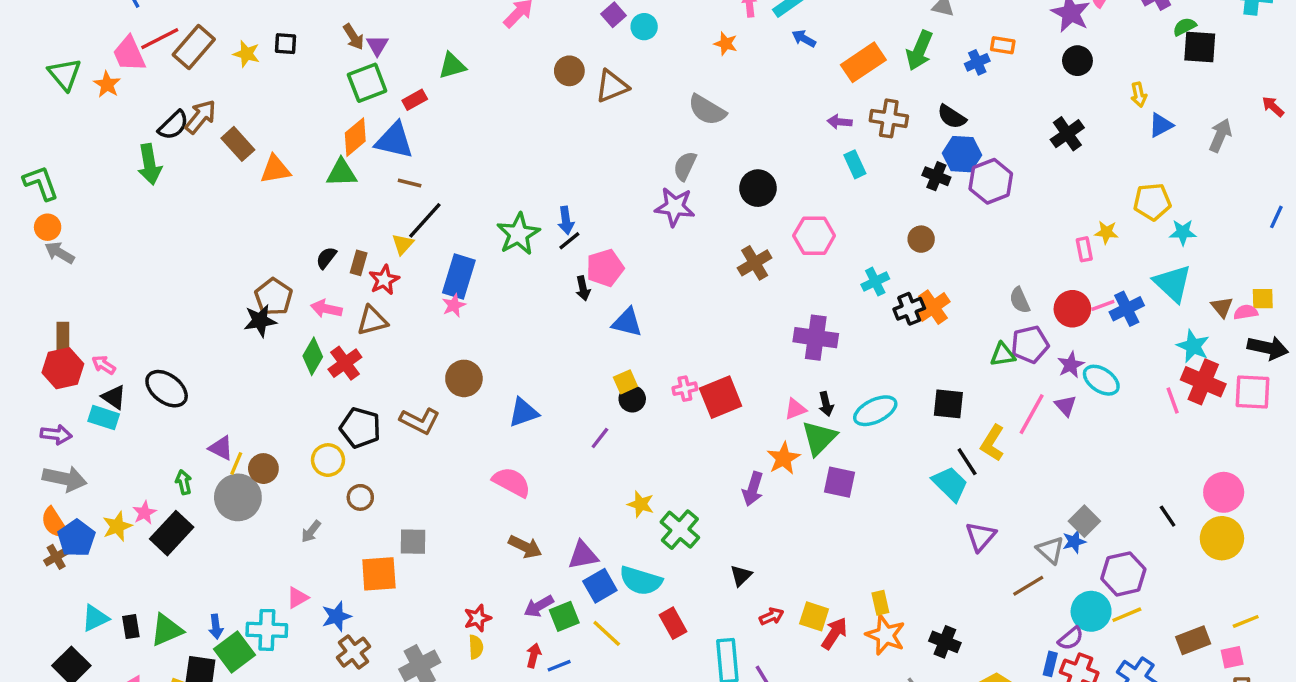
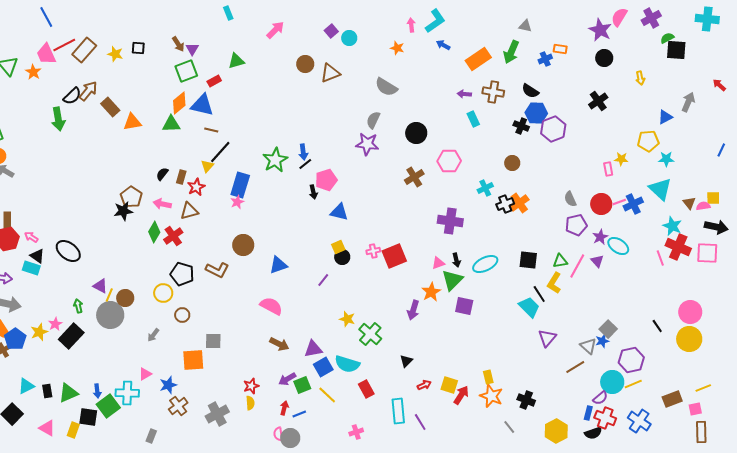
blue triangle: (1161, 125) -> (665, 117), moved
green triangle: (1003, 355) -> (560, 261), moved

